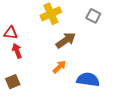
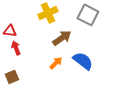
gray square: (93, 16) -> (88, 15), size x1.5
blue semicircle: (88, 80) -> (83, 61), moved, turned 30

